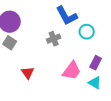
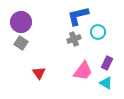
blue L-shape: (67, 16) -> (78, 16), turned 105
gray cross: (54, 39) -> (74, 39), moved

